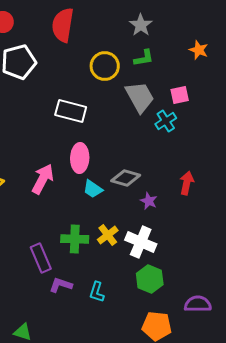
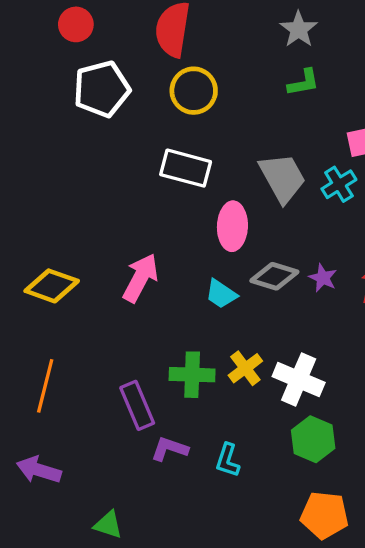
yellow circle: (105, 66) -> (194, 91), moved
gray trapezoid: (140, 97) -> (282, 178), moved
pink ellipse: (80, 158) -> (232, 226), moved
purple star: (149, 201) -> (323, 278), moved

